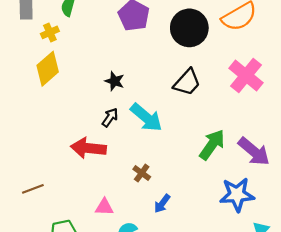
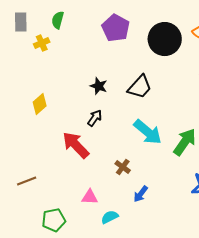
yellow diamond: (48, 69) -> (40, 104), moved, size x0.7
black trapezoid: (187, 82) -> (140, 87), moved
cyan arrow: (146, 117) -> (148, 132), moved
red arrow: (88, 148) -> (76, 145), turned 40

